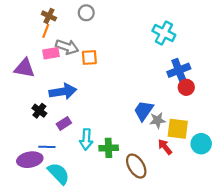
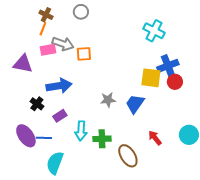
gray star: (158, 120) -> (108, 100), moved
yellow square: (178, 129) -> (151, 78), moved
purple ellipse: (30, 160) -> (26, 136), moved, turned 65
cyan semicircle: (59, 173) -> (55, 163), turned -115

